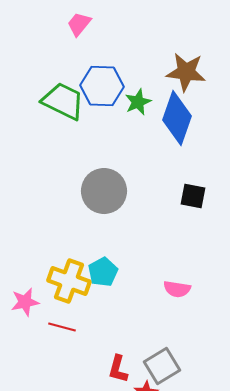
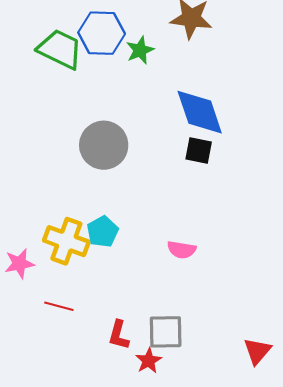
blue diamond: (177, 118) -> (200, 112), moved, turned -38
red line: (62, 327) -> (59, 306), moved
gray square: (162, 366) -> (166, 332), turned 30

